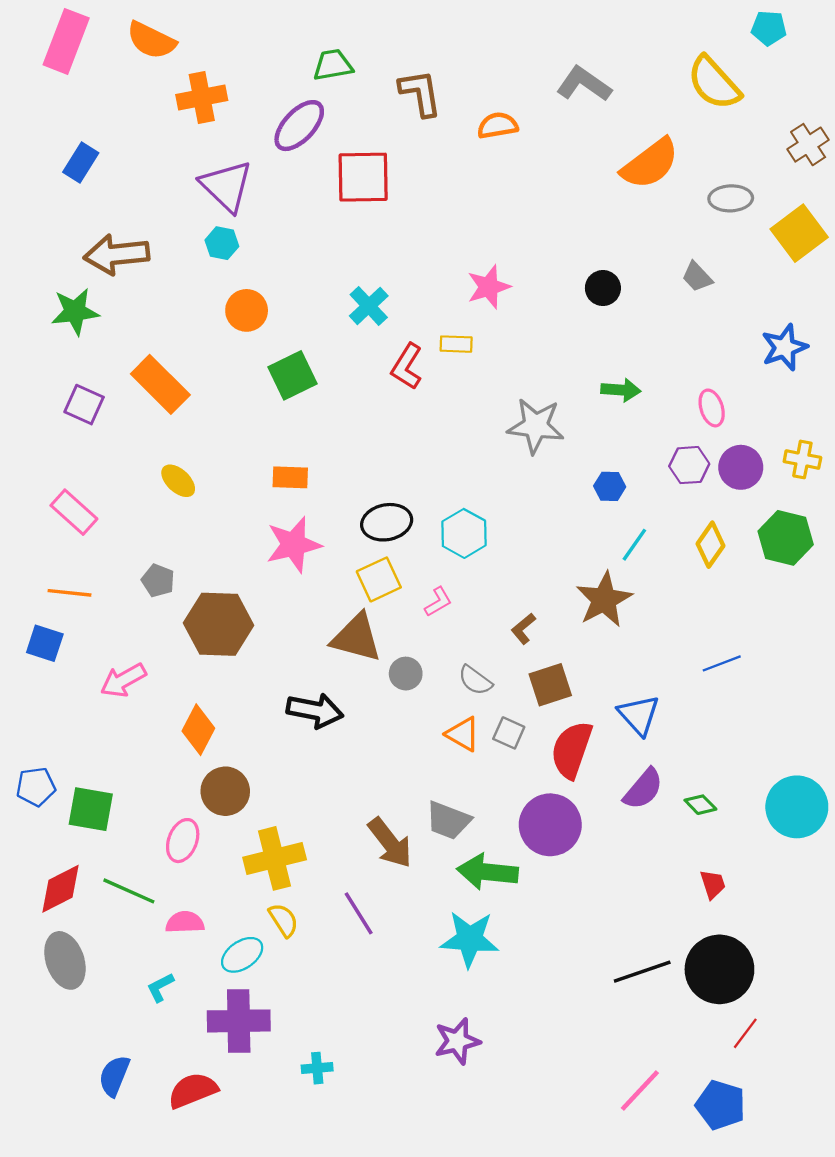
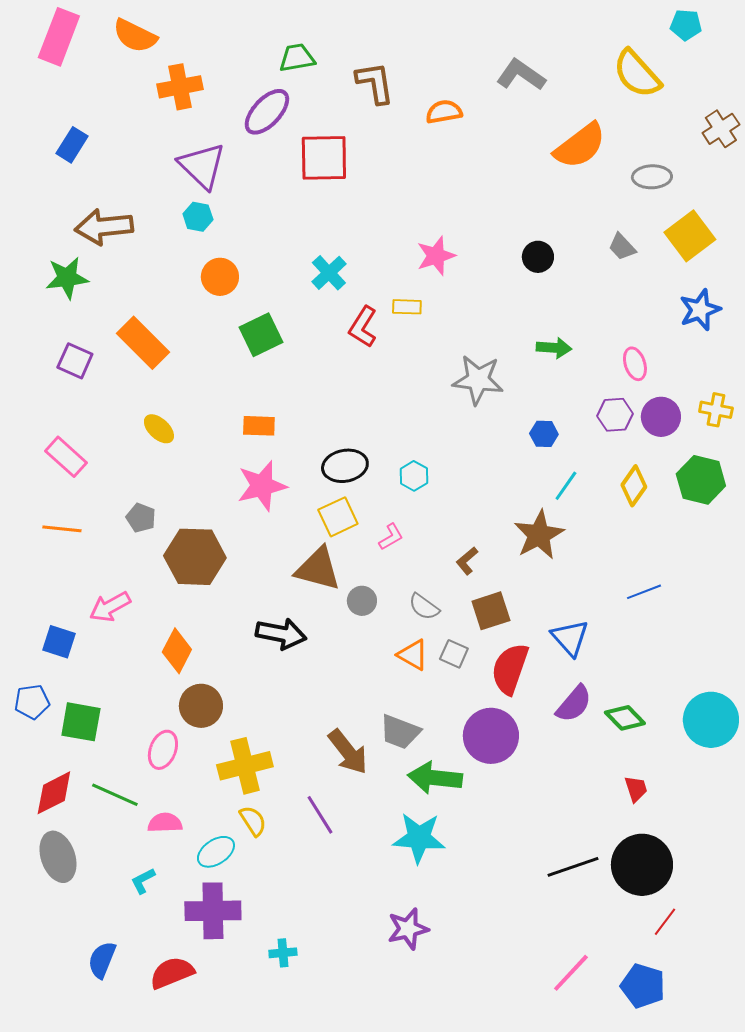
yellow square: (799, 233) -> (690, 236), moved
cyan hexagon: (464, 533) -> (414, 476), size x0.7
blue square: (45, 643) -> (59, 642), moved
green diamond: (700, 805) -> (625, 718), size x1.4

